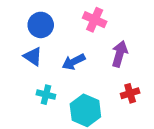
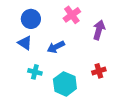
pink cross: (95, 20) -> (72, 15), turned 30
purple arrow: (120, 54) -> (99, 30), moved

